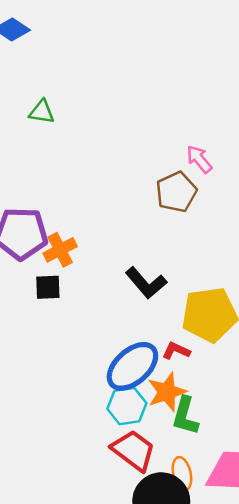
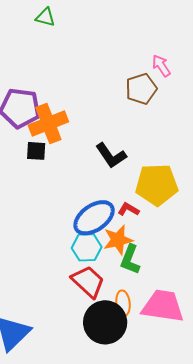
orange cross: (60, 250) -> (48, 123), size x1.5

